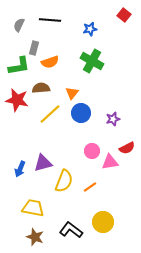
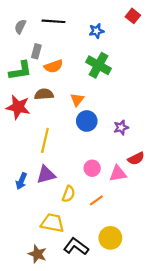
yellow line: (50, 114) -> (45, 140), moved, turned -35
pink circle: (92, 151) -> (92, 168), moved
yellow semicircle: (64, 181) -> (69, 194), size x0.7
yellow trapezoid: (33, 208) -> (52, 223), moved

